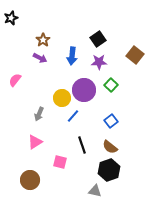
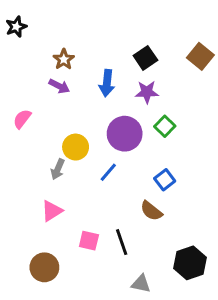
brown square: (135, 55) -> (200, 56), moved
yellow circle: (62, 98) -> (76, 147), moved
black line: (82, 145) -> (122, 242), moved
brown semicircle: (110, 147) -> (151, 211), moved
black hexagon: (109, 170) -> (190, 263), moved

